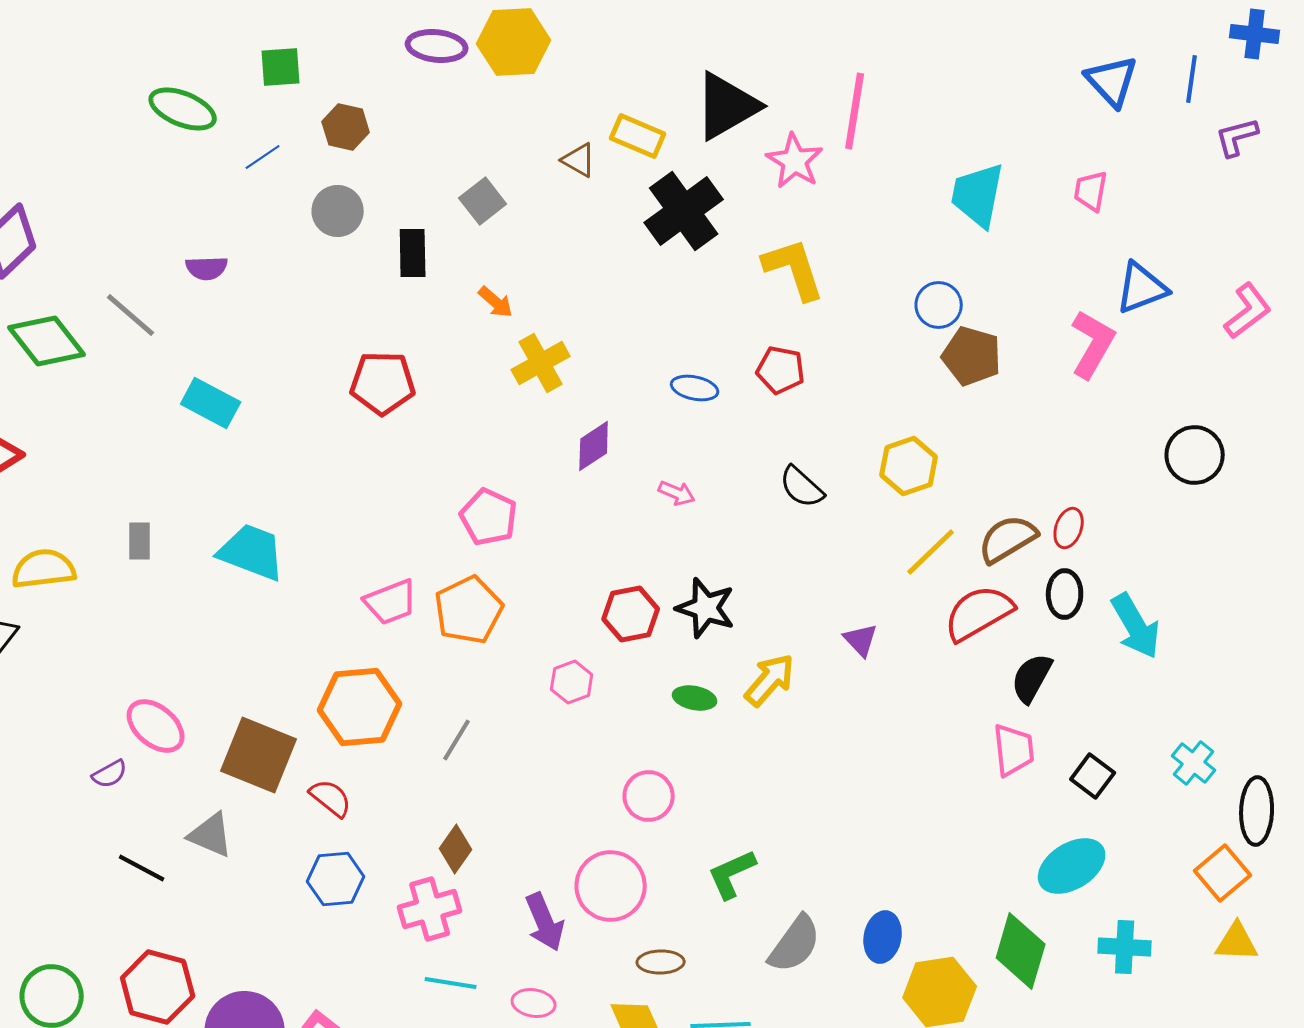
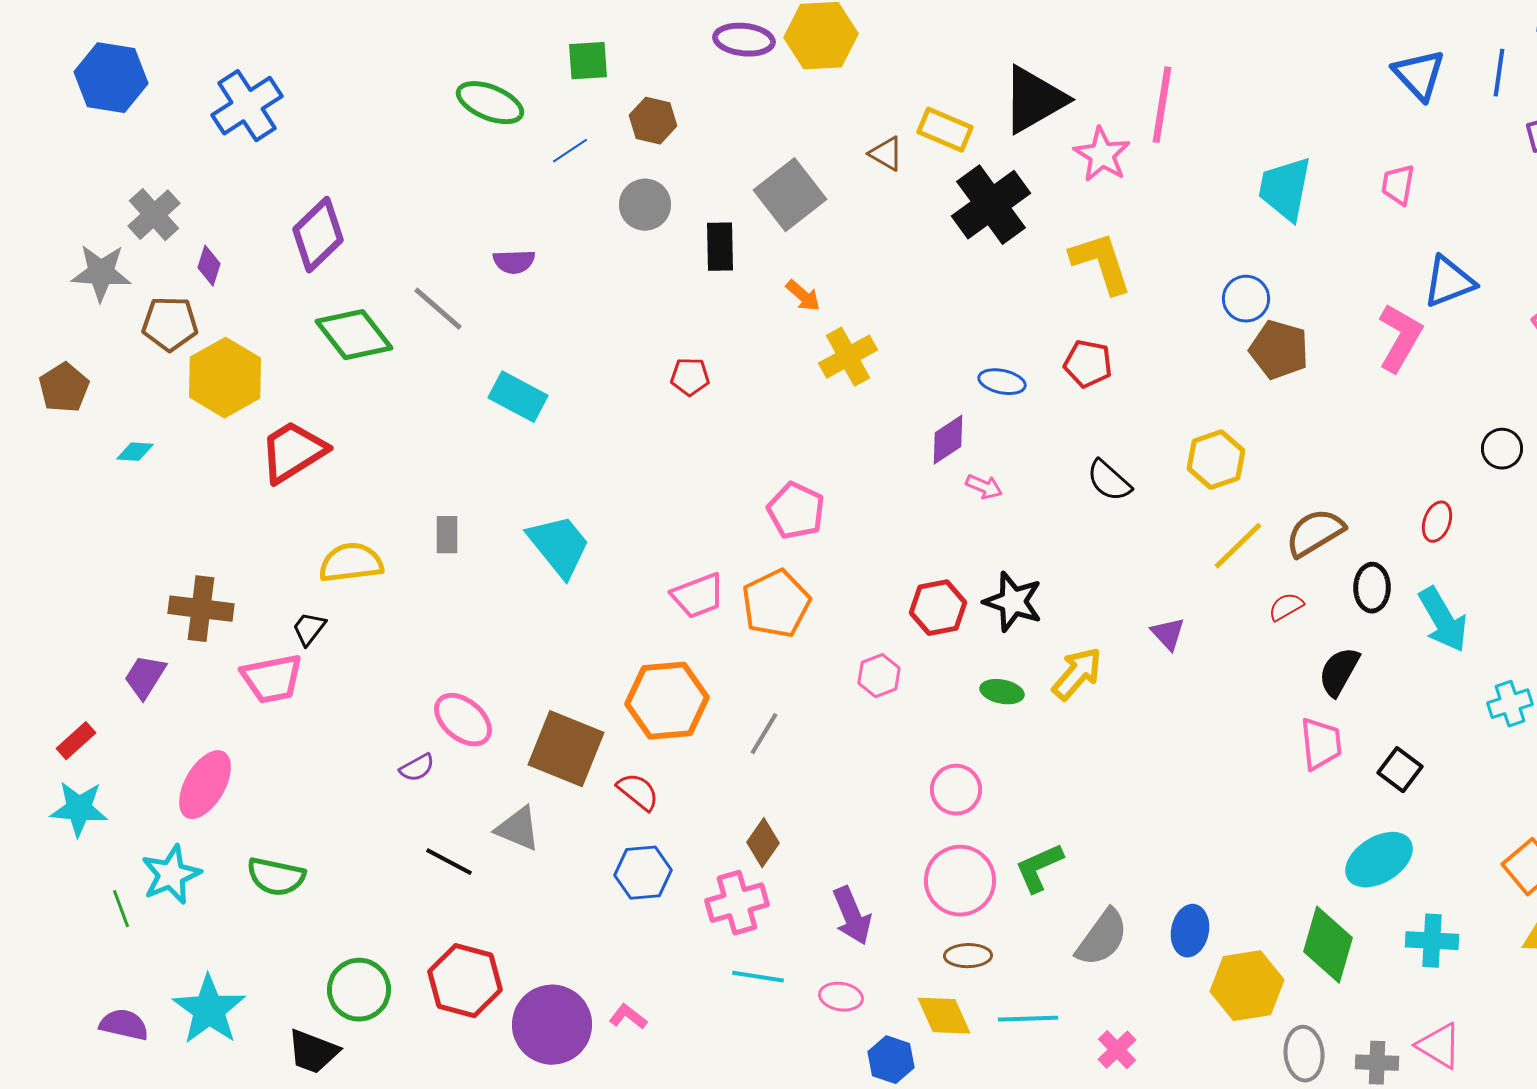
gray square: (483, 201) -> (790, 195), size x1.5
red pentagon: (383, 383) -> (690, 377), size x0.6
purple diamond: (594, 446) -> (948, 440), moved
black circle: (1195, 455) -> (1502, 449), size x0.7
red ellipse: (1069, 528) -> (1437, 522), moved
cyan trapezoid: (252, 552) -> (559, 546), turned 30
red semicircle: (979, 613) -> (1286, 607), size x0.5
cyan cross: (1194, 763) -> (1510, 704), moved, turned 33
pink circle: (611, 886) -> (960, 881), moved

